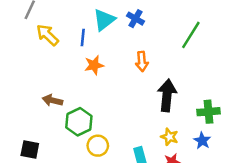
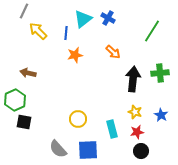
orange arrow: (142, 61) -> (113, 52), turned -42
brown arrow: (52, 100) -> (28, 73), moved
green cross: (208, 112) -> (160, 73), moved
green hexagon: (79, 122) -> (15, 100), moved

